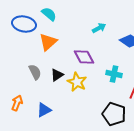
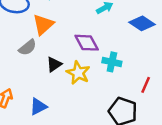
gray semicircle: (35, 72) -> (28, 47), moved, turned 77
cyan cross: (114, 74) -> (112, 62), moved

